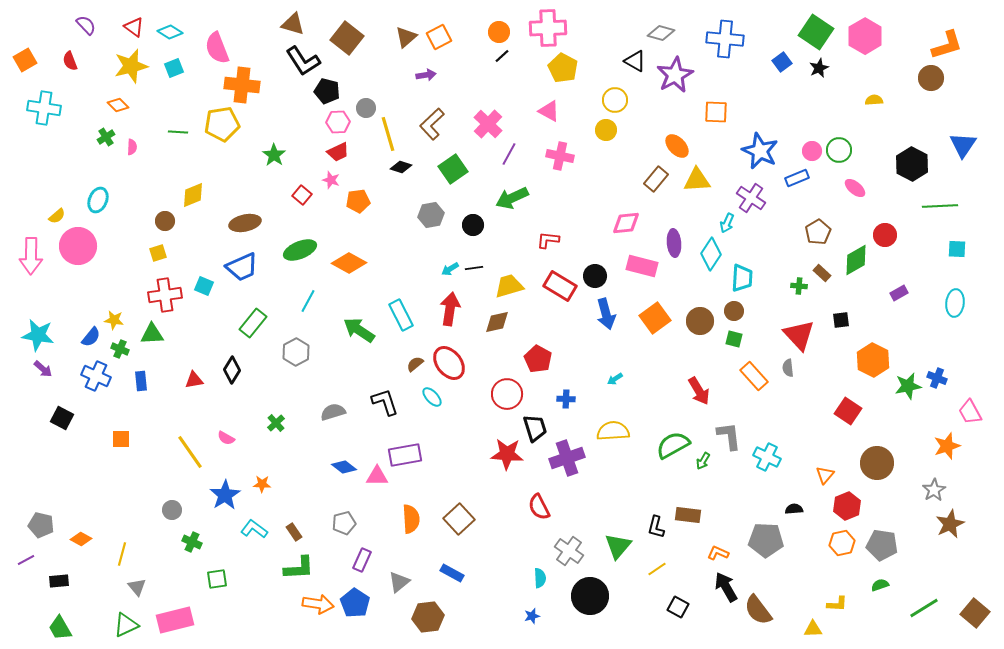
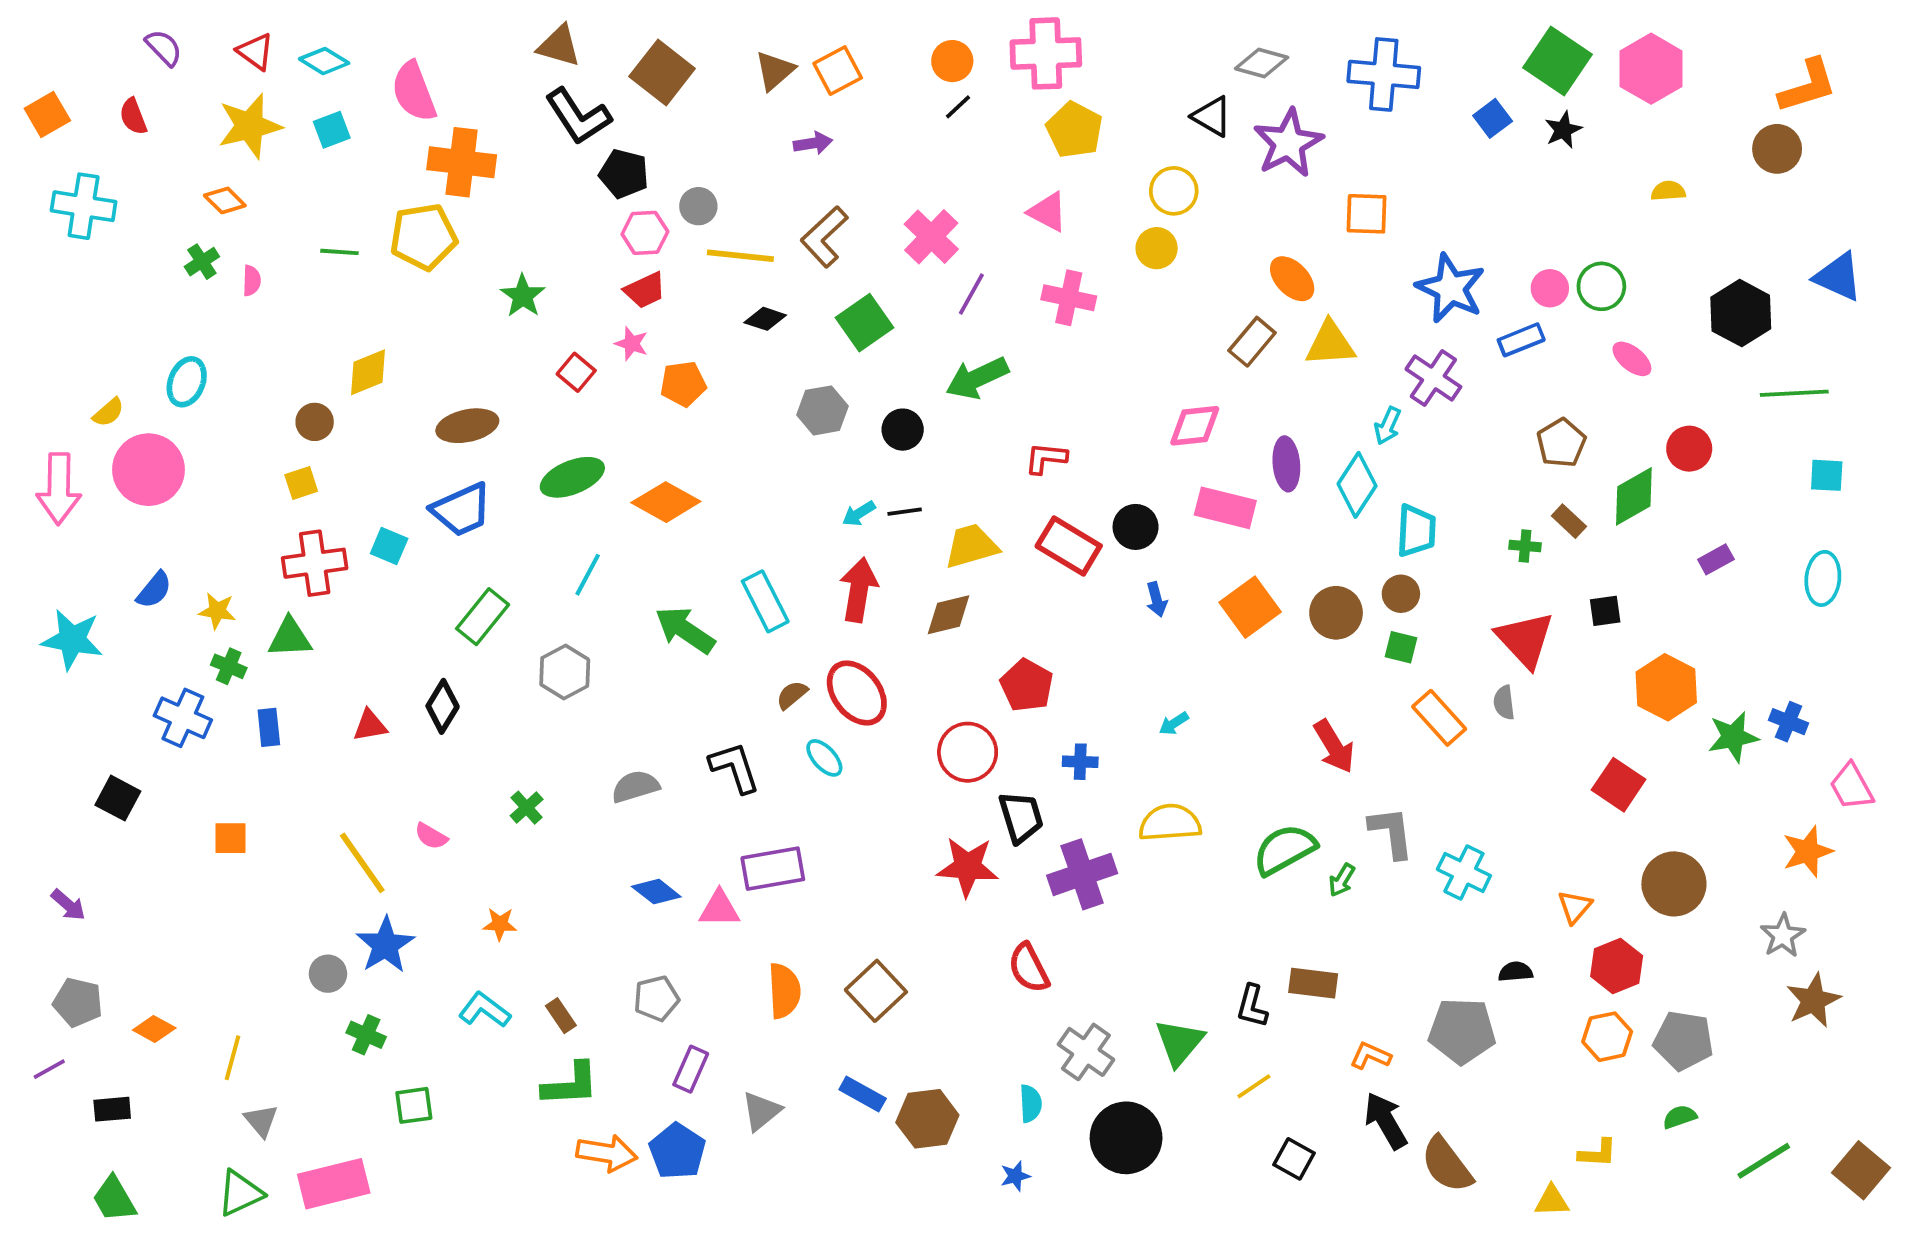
yellow line: (388, 134) -> (740, 256), turned -68
blue triangle: (963, 145) -> (1838, 277), turned -40
blue arrow: (606, 314) -> (1157, 599), size x0.6
blue semicircle: (91, 337) -> (154, 590), moved
purple arrow: (43, 369) -> (68, 905), moved
blue star: (225, 495) -> (385, 945), moved
brown hexagon: (428, 617) -> (927, 1119), moved

